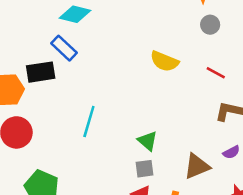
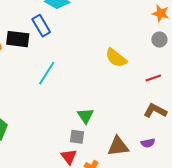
red line: (216, 73) -> (153, 78), turned -63
cyan line: (89, 121) -> (47, 73), moved

